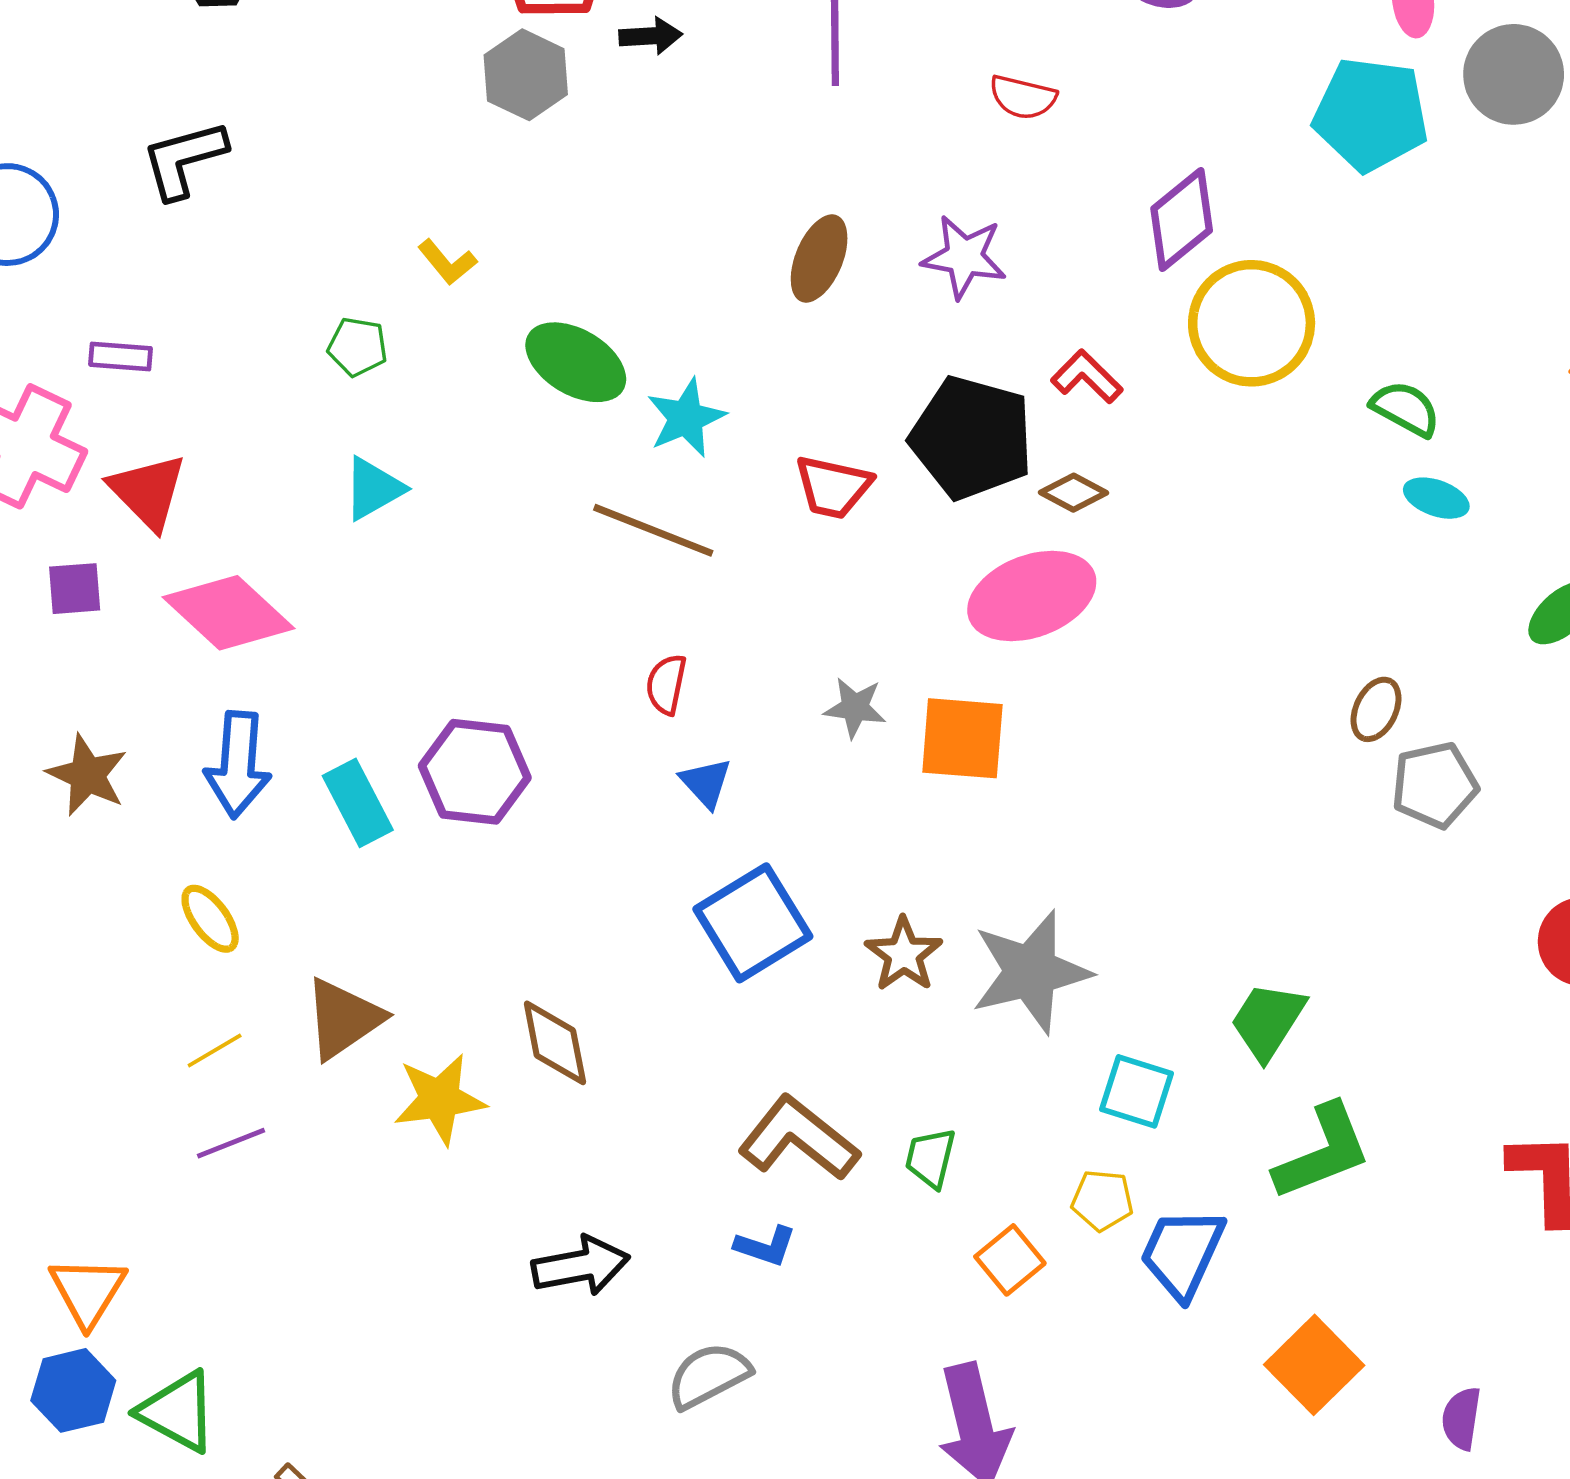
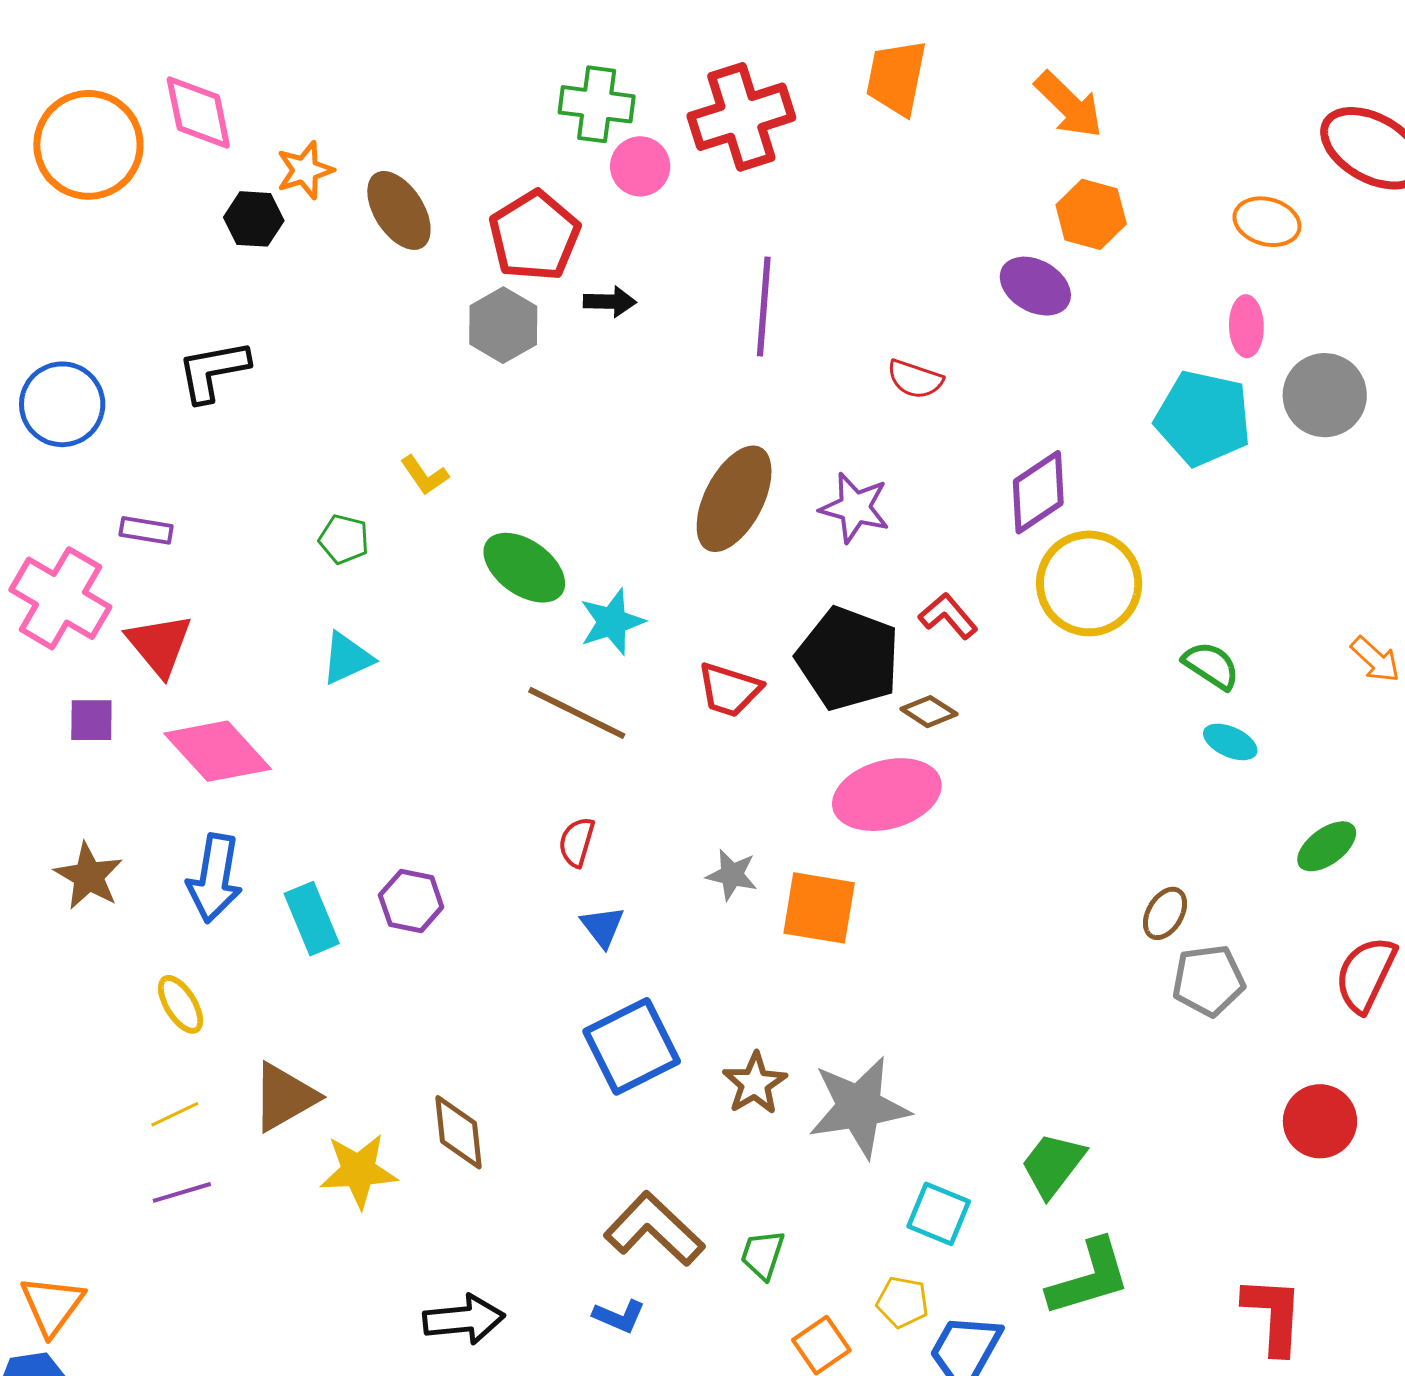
brown ellipse: (819, 259) -> (734, 499), size x1.5
purple hexagon: (475, 772) -> (411, 901), size x0.7

